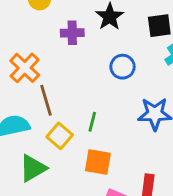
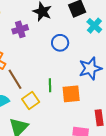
yellow square: (60, 136) -> (31, 101), turned 30
orange square: (98, 162) -> (71, 94), moved

